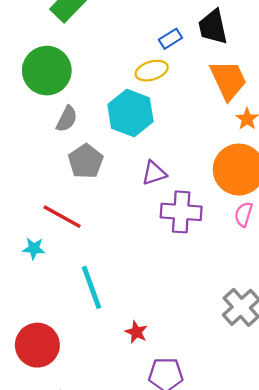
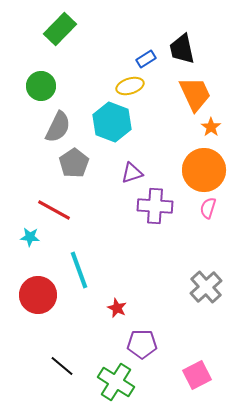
green circle: (47, 71) -> (41, 86), size x0.7
gray semicircle: (67, 119) -> (58, 127), size x1.4
red circle: (37, 345) -> (38, 295), moved

